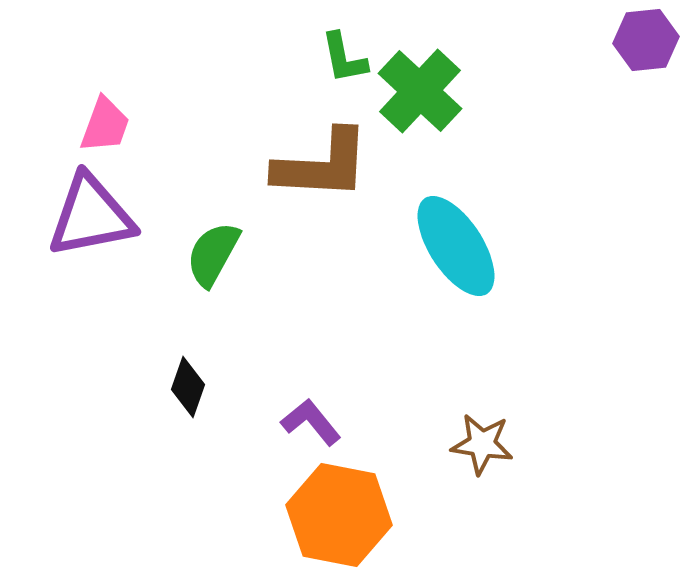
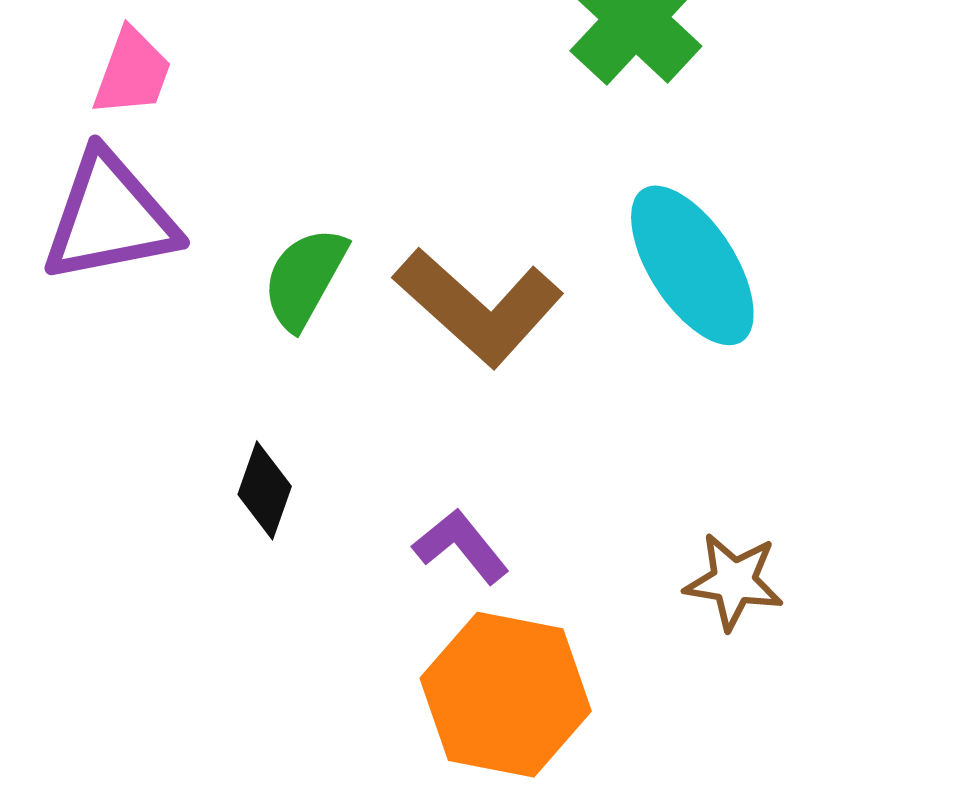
brown L-shape: (322, 165) -> (479, 307), moved, turned 39

